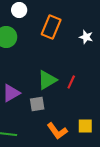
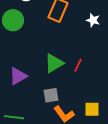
gray square: (37, 104) -> (51, 95), moved

